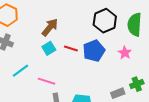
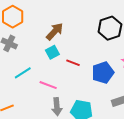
red line: (71, 48) -> (73, 63), moved
blue pentagon: (94, 51) -> (103, 73), moved

